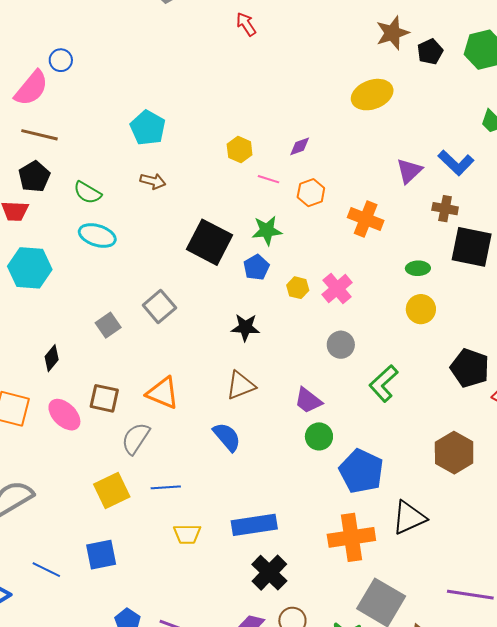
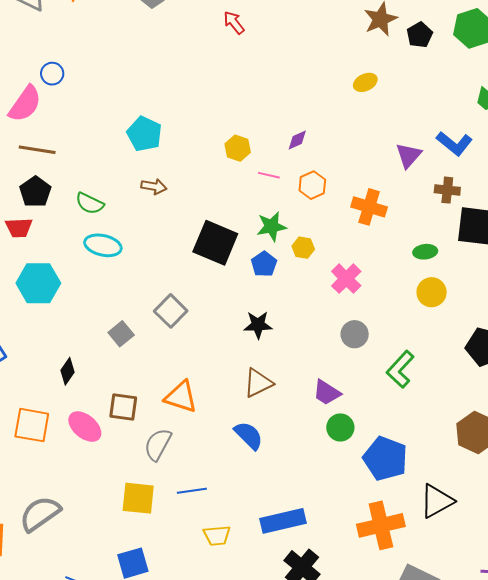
yellow ellipse: (372, 95) -> (365, 82), size x0.6
yellow hexagon: (298, 288) -> (303, 248), moved
yellow square: (112, 490) -> (138, 498), turned 36

